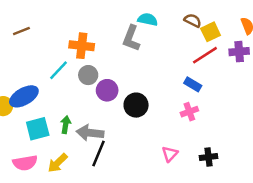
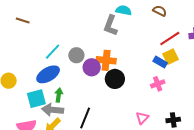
brown line: (21, 31) -> (23, 21), turned 40
yellow square: (211, 32) -> (171, 57), moved
orange cross: (82, 46) -> (106, 60), moved
blue ellipse: (24, 96) -> (48, 74), moved
gray arrow: (90, 133) -> (53, 110), moved

